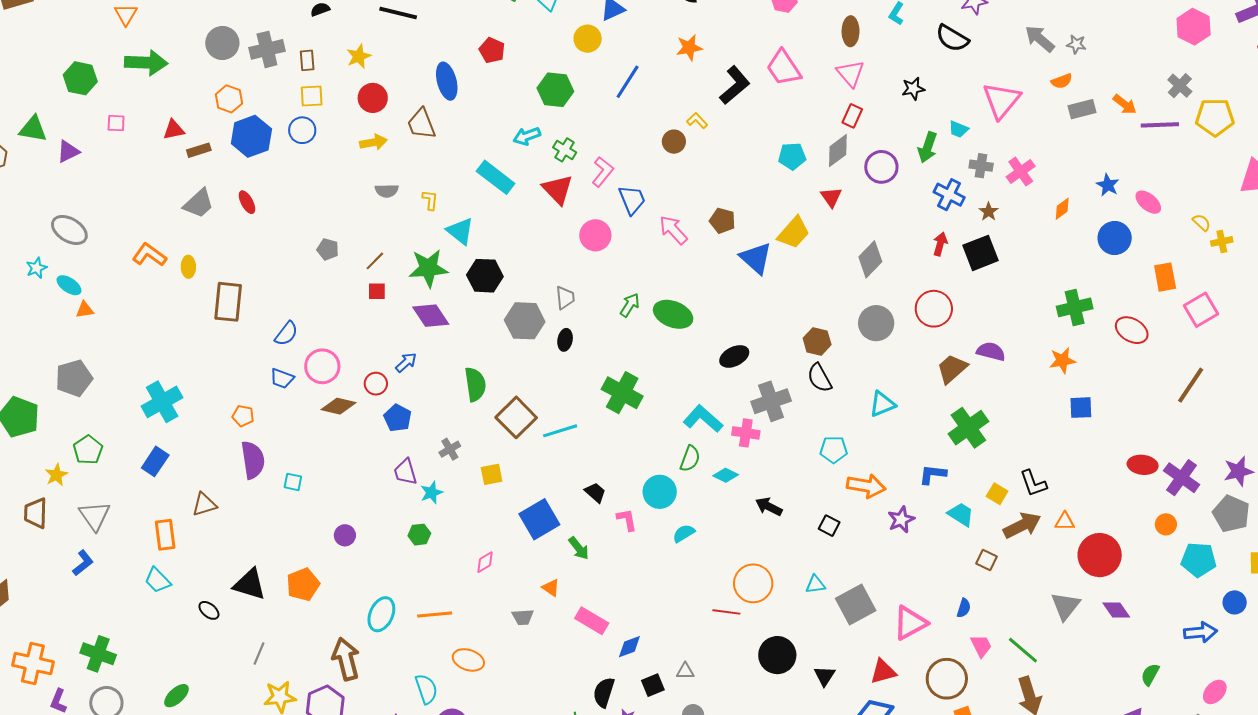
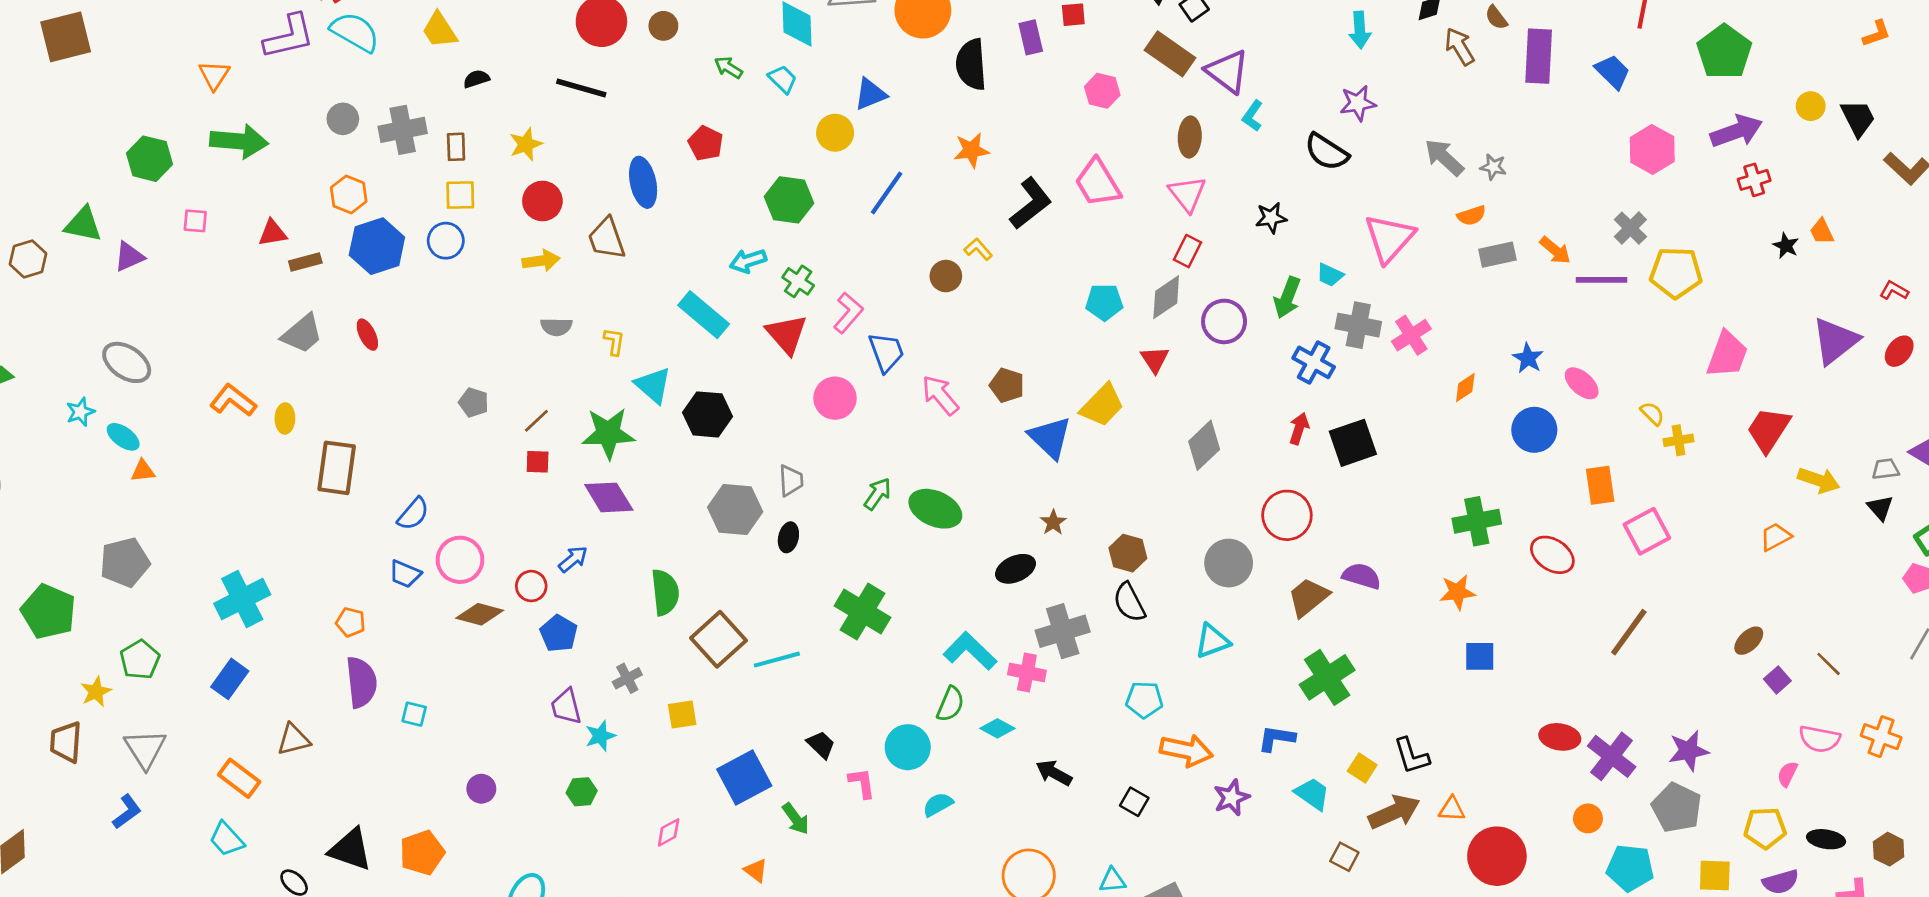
gray circle: (222, 43) -> (343, 119), size x0.7
gray cross: (981, 166) -> (1358, 325), size x1.4
brown star: (989, 212) -> (1053, 522), moved
black hexagon: (485, 276) -> (707, 414), moved
gray circle: (876, 323) -> (1229, 563), moved
orange rectangle: (165, 535) -> (239, 778), turned -48

